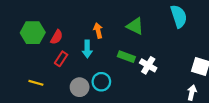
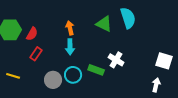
cyan semicircle: (179, 16) -> (128, 18), moved
cyan arrow: (87, 49) -> (70, 47), moved
green rectangle: (126, 57) -> (96, 70), moved

